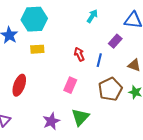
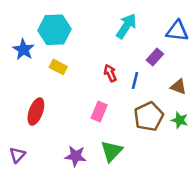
cyan arrow: (92, 16) -> (126, 26), size x1.5
yellow rectangle: (37, 49) -> (58, 67), turned 32
purple star: (51, 121) -> (76, 156), turned 30

